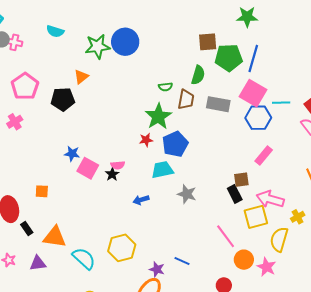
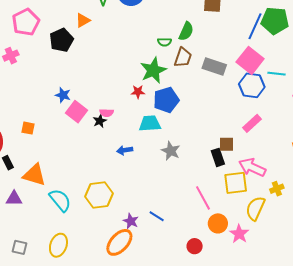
green pentagon: (229, 58) -> (275, 21), moved
green semicircle: (198, 75) -> (186, 31), moved
black pentagon: (63, 99) -> (61, 40), turned -30

